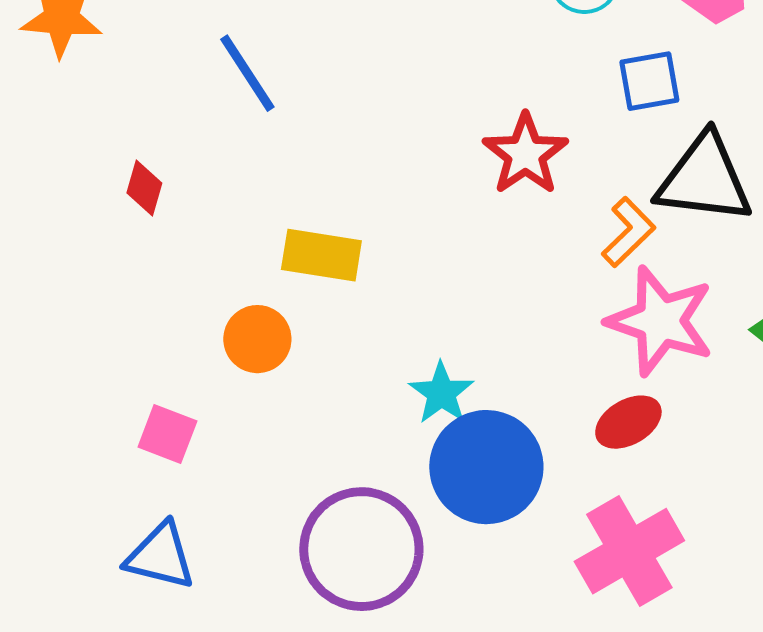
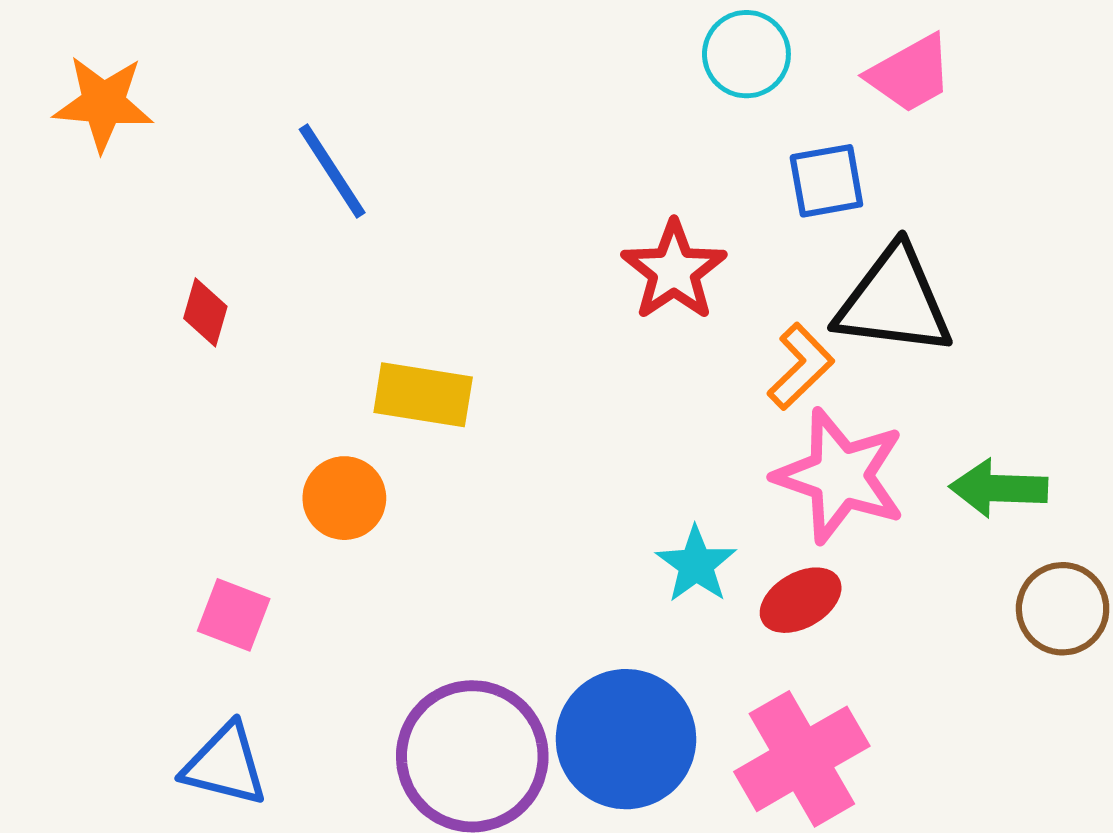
cyan star: (441, 393) -> (696, 564), moved
blue circle: (486, 467) -> (626, 739), moved

